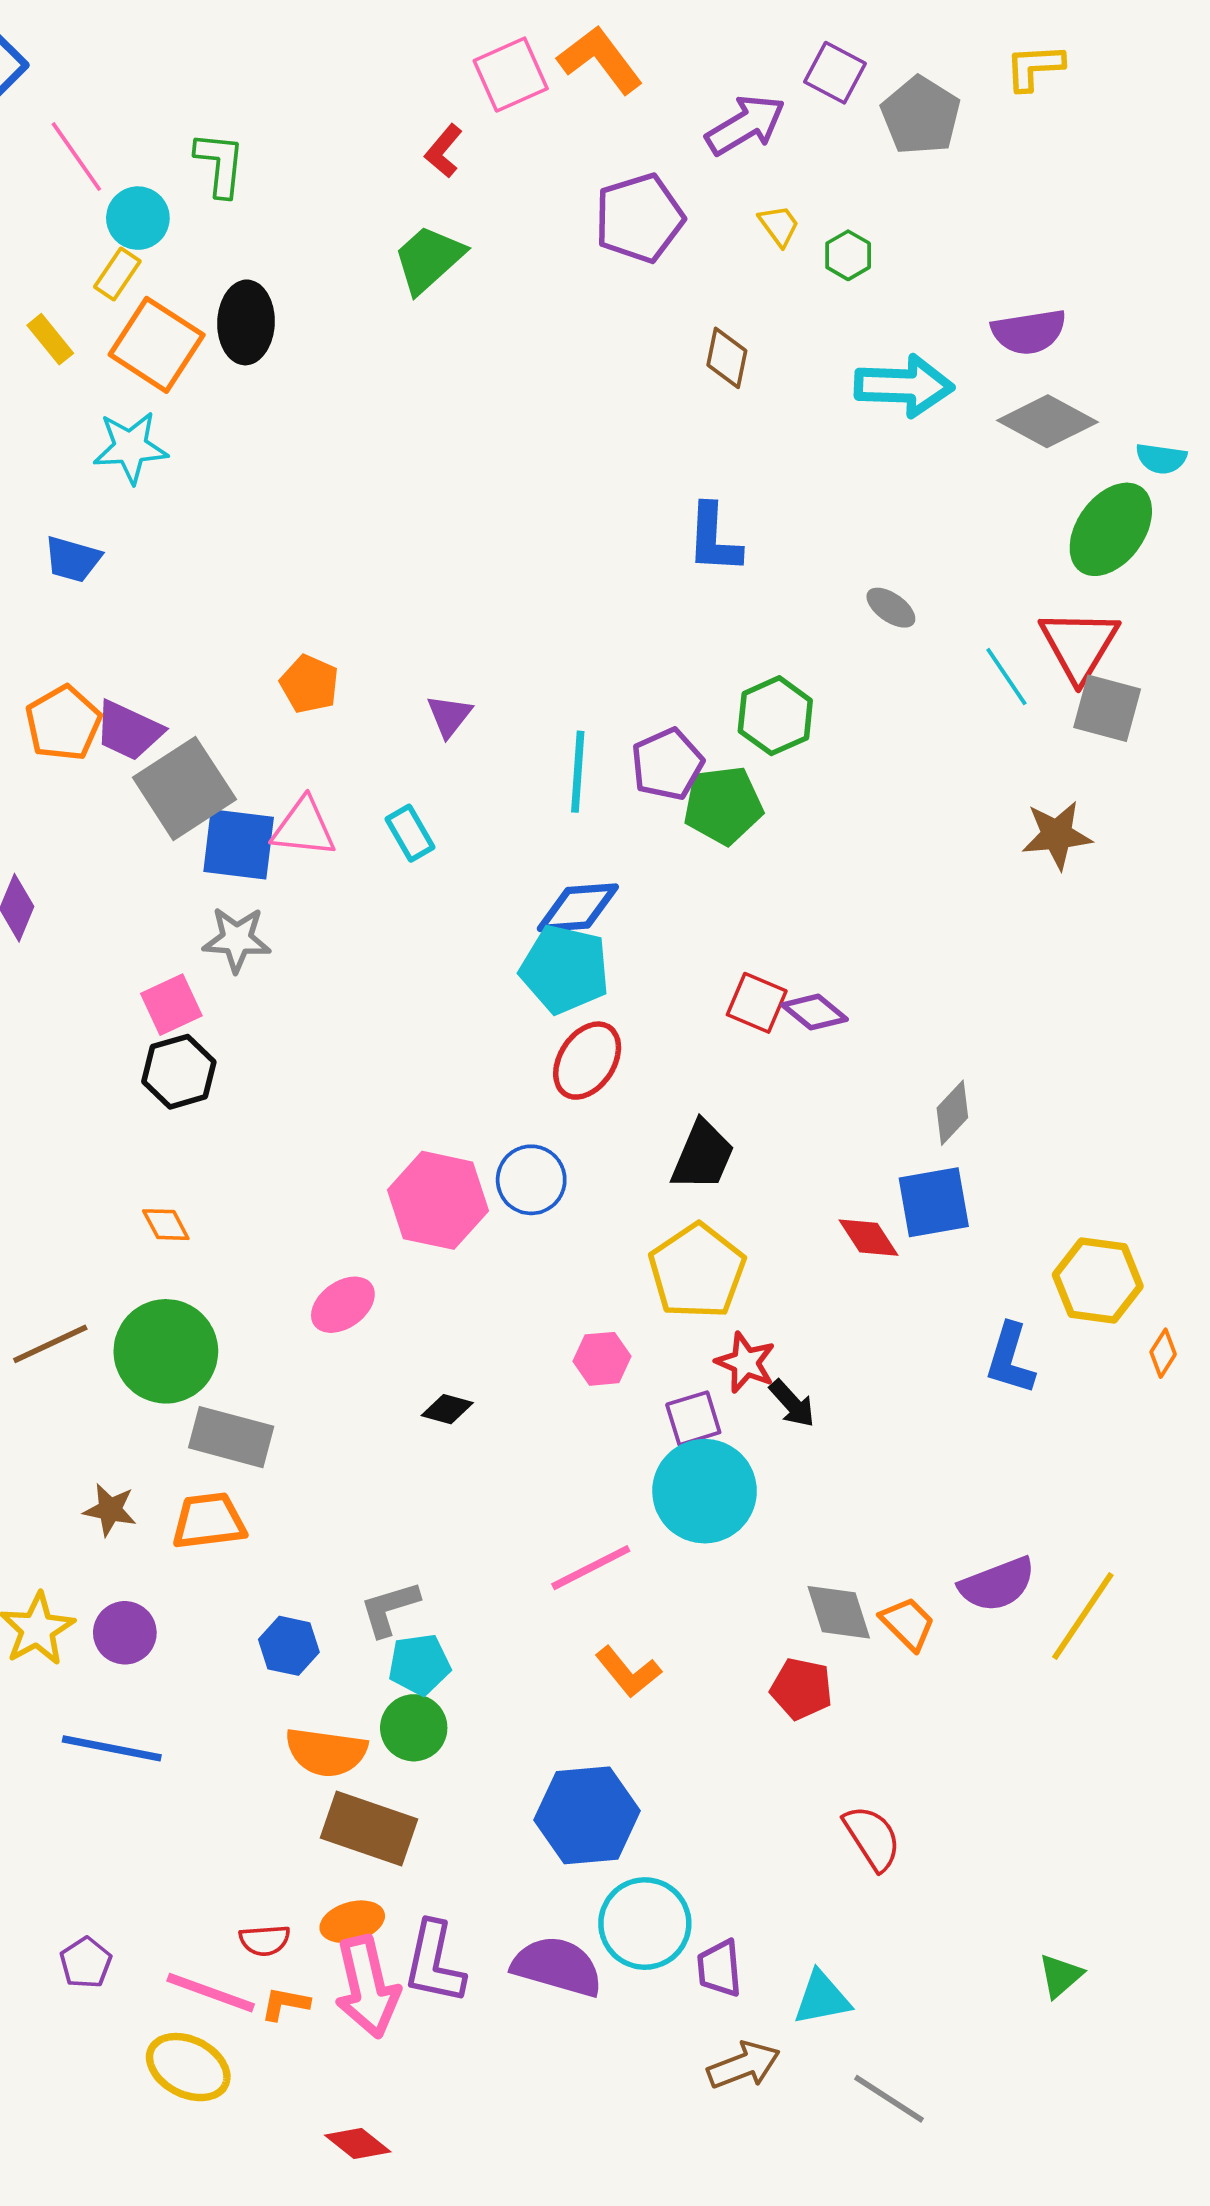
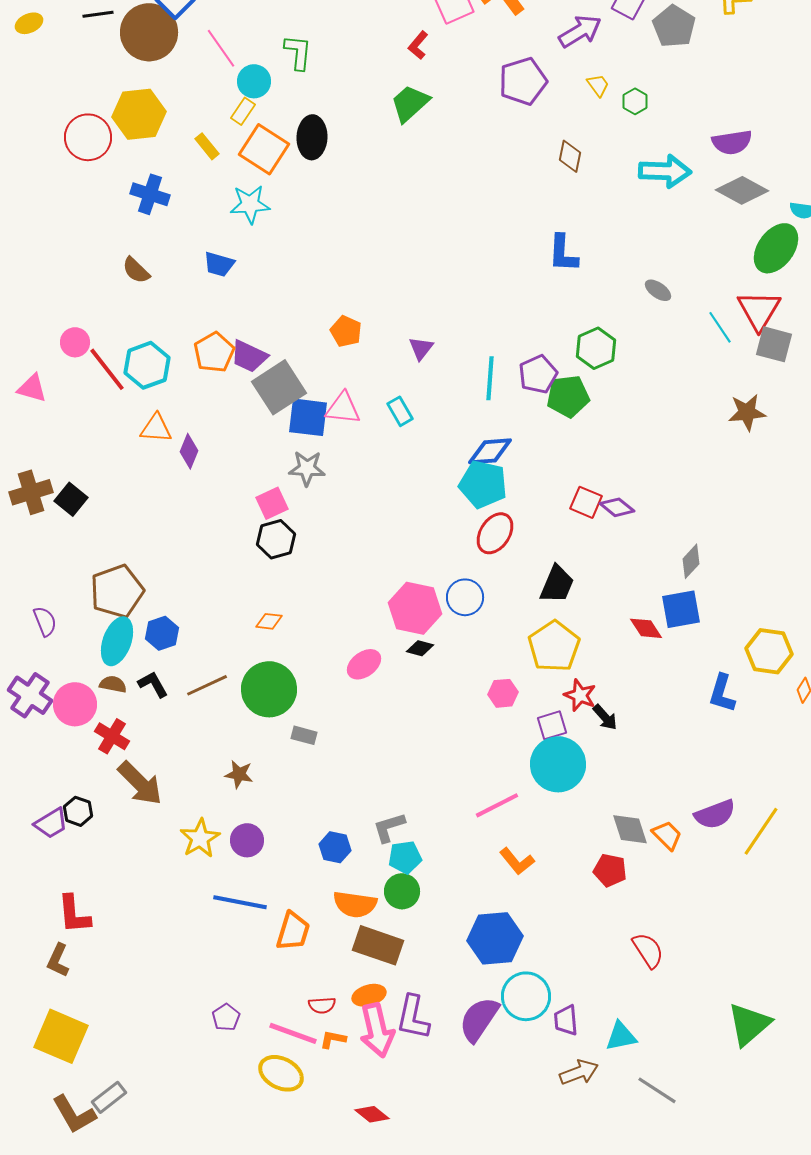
orange diamond: (166, 1225) -> (269, 621), turned -56
black diamond: (447, 1409) -> (420, 648), moved
gray rectangle: (231, 1437) -> (304, 735), size x0.6
orange trapezoid: (209, 1521) -> (293, 931), moved, turned 114
purple semicircle: (557, 1966) -> (479, 1019), turned -72
green triangle: (1061, 1976) -> (749, 1024), size x1.8

